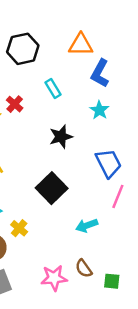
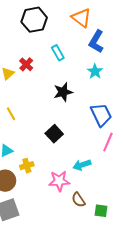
orange triangle: (81, 45) -> (81, 18), turned 35
black square: (52, 188) -> (54, 134), size x0.7
yellow cross: (19, 228) -> (27, 166), turned 32
pink star: (54, 278) -> (59, 181), moved

